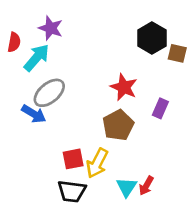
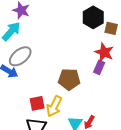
red star: (124, 87) -> (104, 52), moved
brown pentagon: (118, 125) -> (69, 79), turned 30

